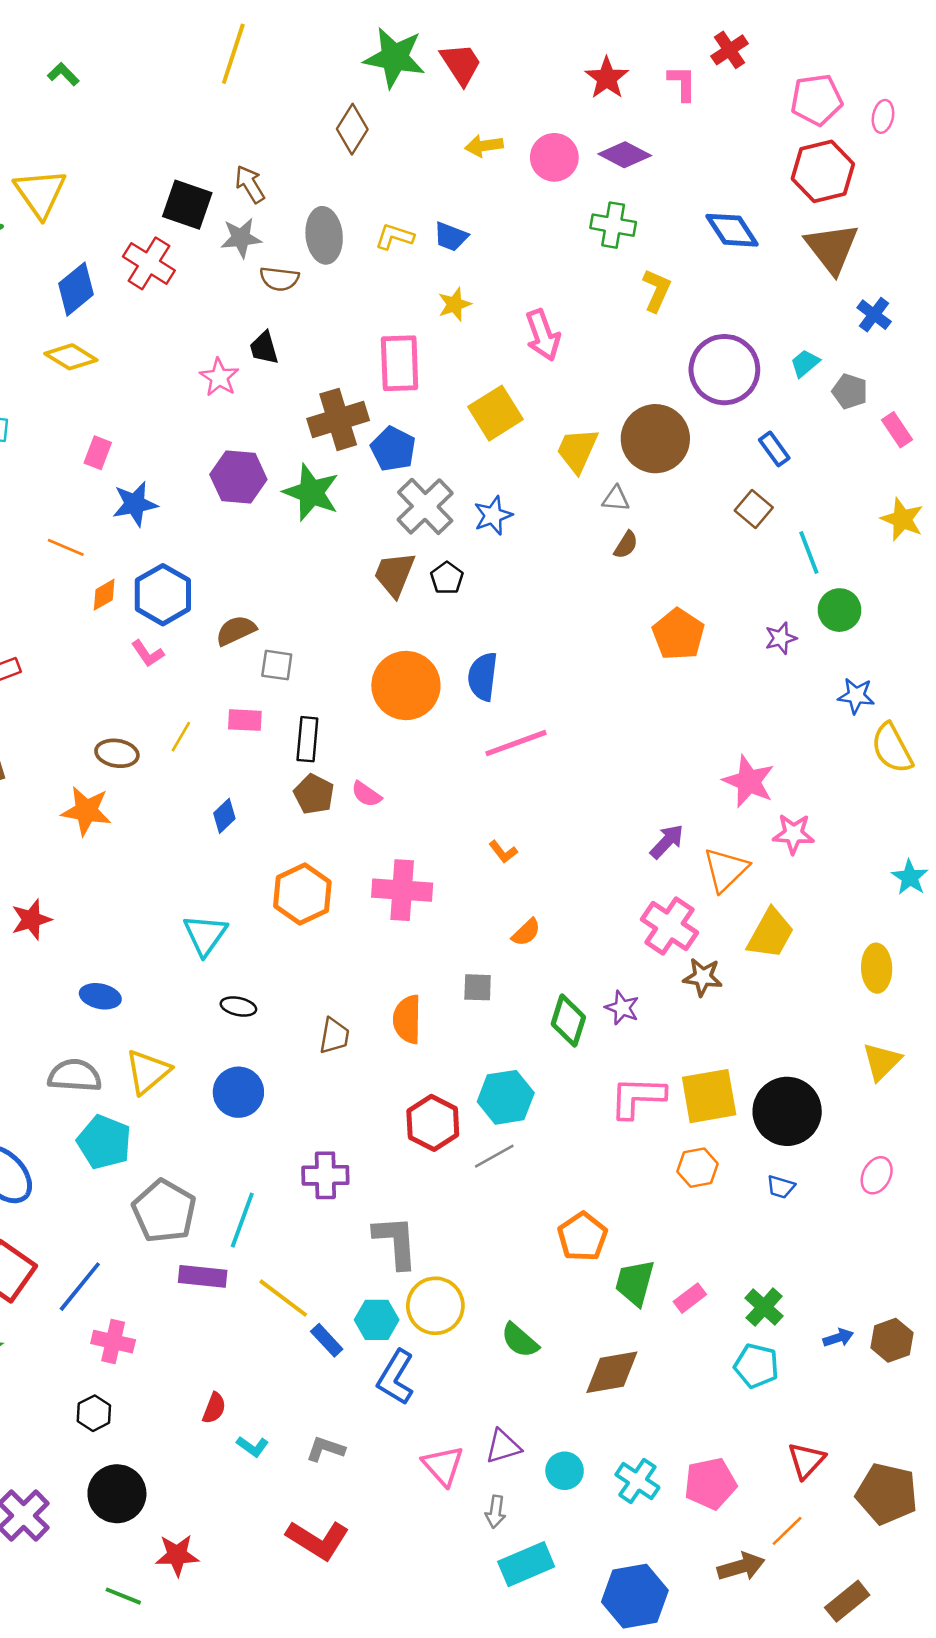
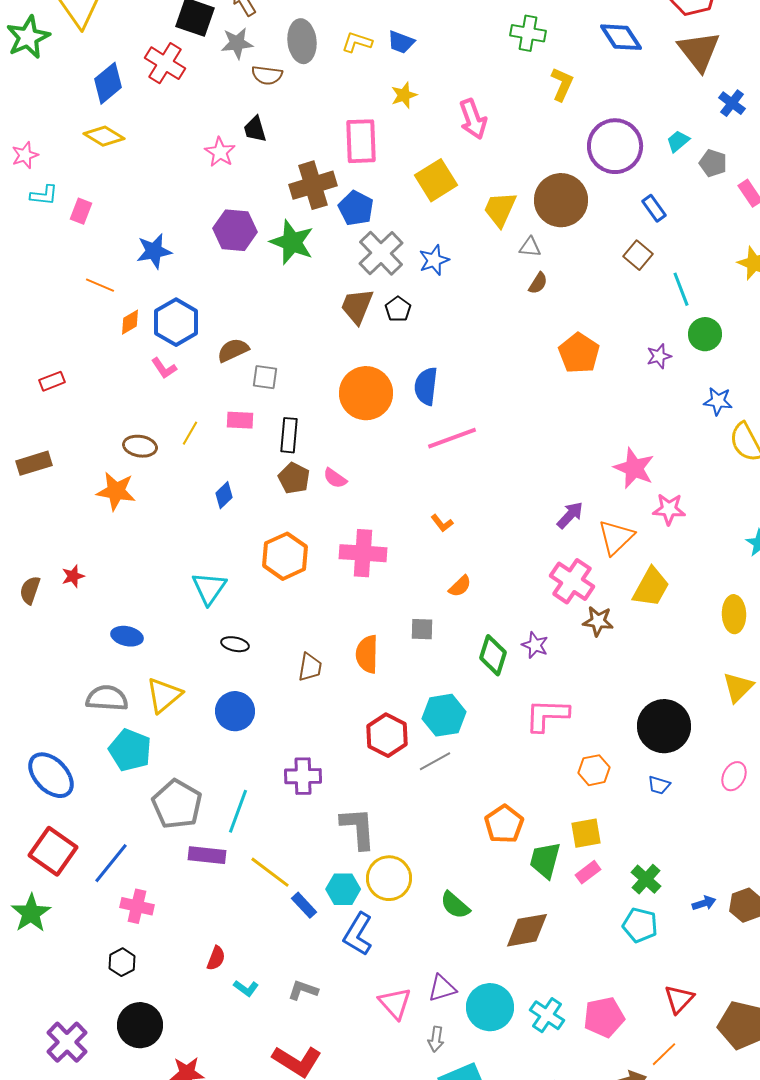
pink rectangle: (98, 453) -> (81, 211), moved
red star: (31, 920) -> (73, 576), size x0.7
yellow square: (709, 1096) -> (586, 833), moved, size x0.7
cyan circle: (565, 1471) -> (490, 1007), size x1.6

